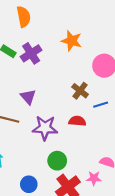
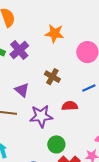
brown cross: (80, 91) -> (52, 77), moved

